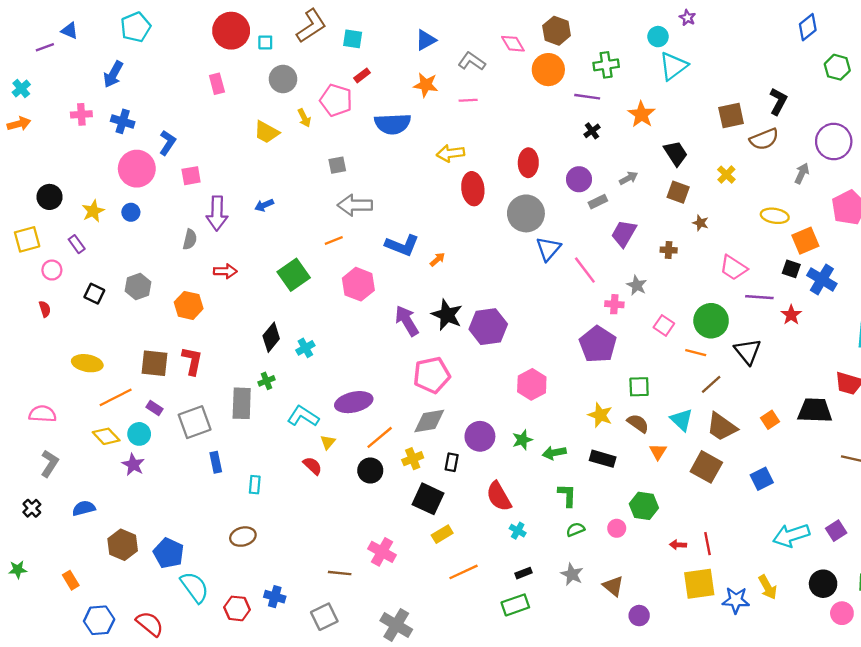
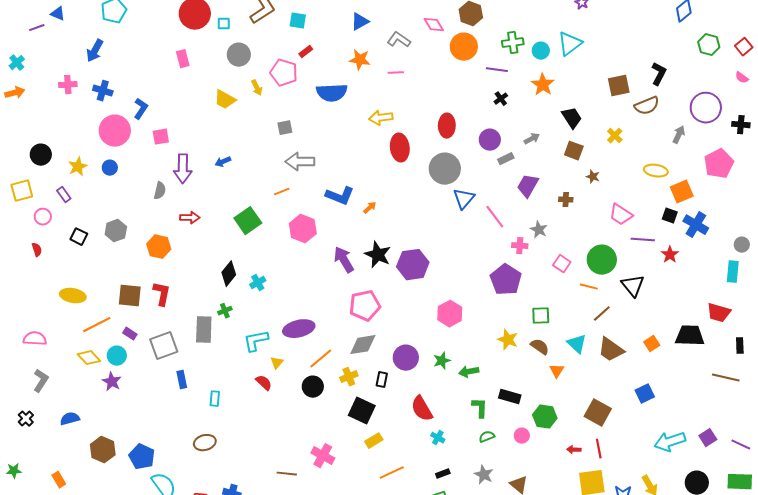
cyan circle: (658, 37) -> (541, 51), moved
cyan L-shape: (303, 416) -> (256, 341), turned -44
black rectangle: (603, 459) -> (510, 397), moved
brown square: (706, 467) -> (598, 413), moved

